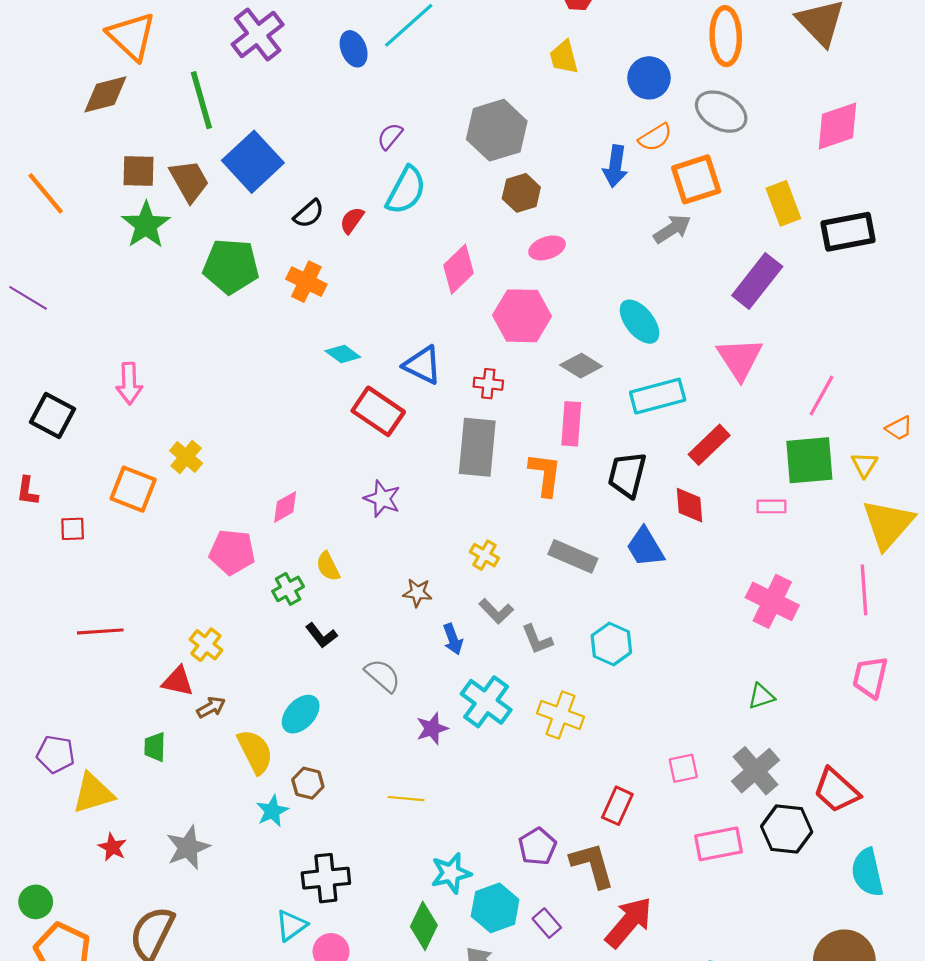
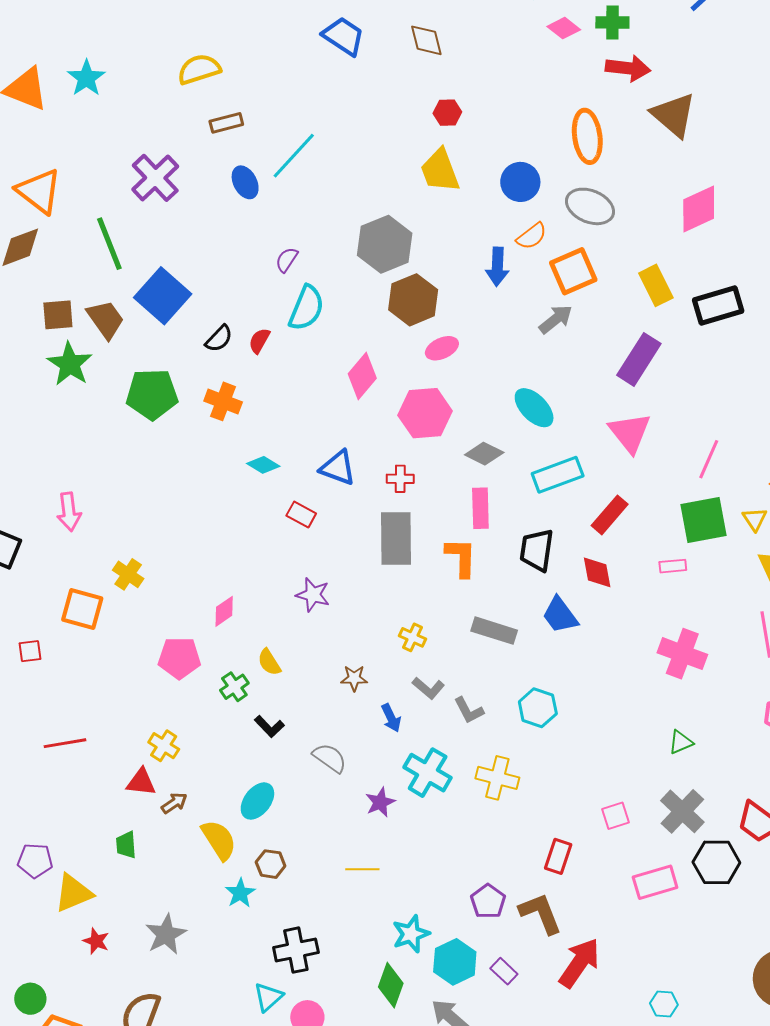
yellow trapezoid: (564, 57) -> (440, 171), size x1.4
brown hexagon: (521, 193) -> (413, 300), size x1.4
red rectangle: (378, 411) -> (301, 514), size x0.6

